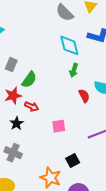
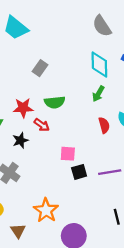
gray rectangle: (11, 65) -> (40, 68), moved
green semicircle: (29, 80) -> (55, 102), moved, turned 36
black square: (73, 160) -> (79, 172), moved

